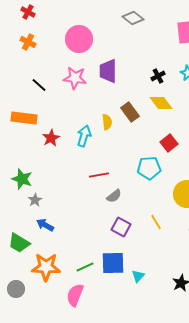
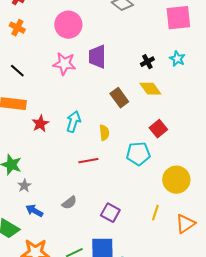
black line: (39, 85) -> (17, 71), moved
yellow semicircle: (107, 122) -> (104, 133), moved
gray semicircle: (114, 196) -> (69, 203), moved
yellow line: (156, 222) -> (155, 213), moved, turned 49

